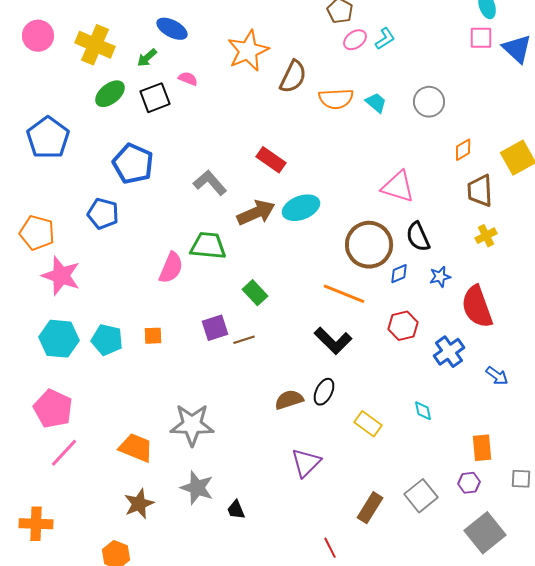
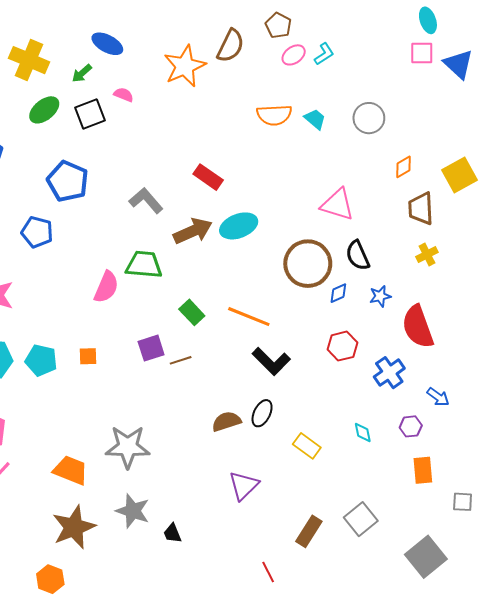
brown semicircle: (293, 77) -> (230, 46), moved
orange line: (344, 294) -> (249, 317), moved
purple hexagon: (469, 483) -> (411, 426), moved
brown star: (139, 504) -> (74, 527), size x1.4

